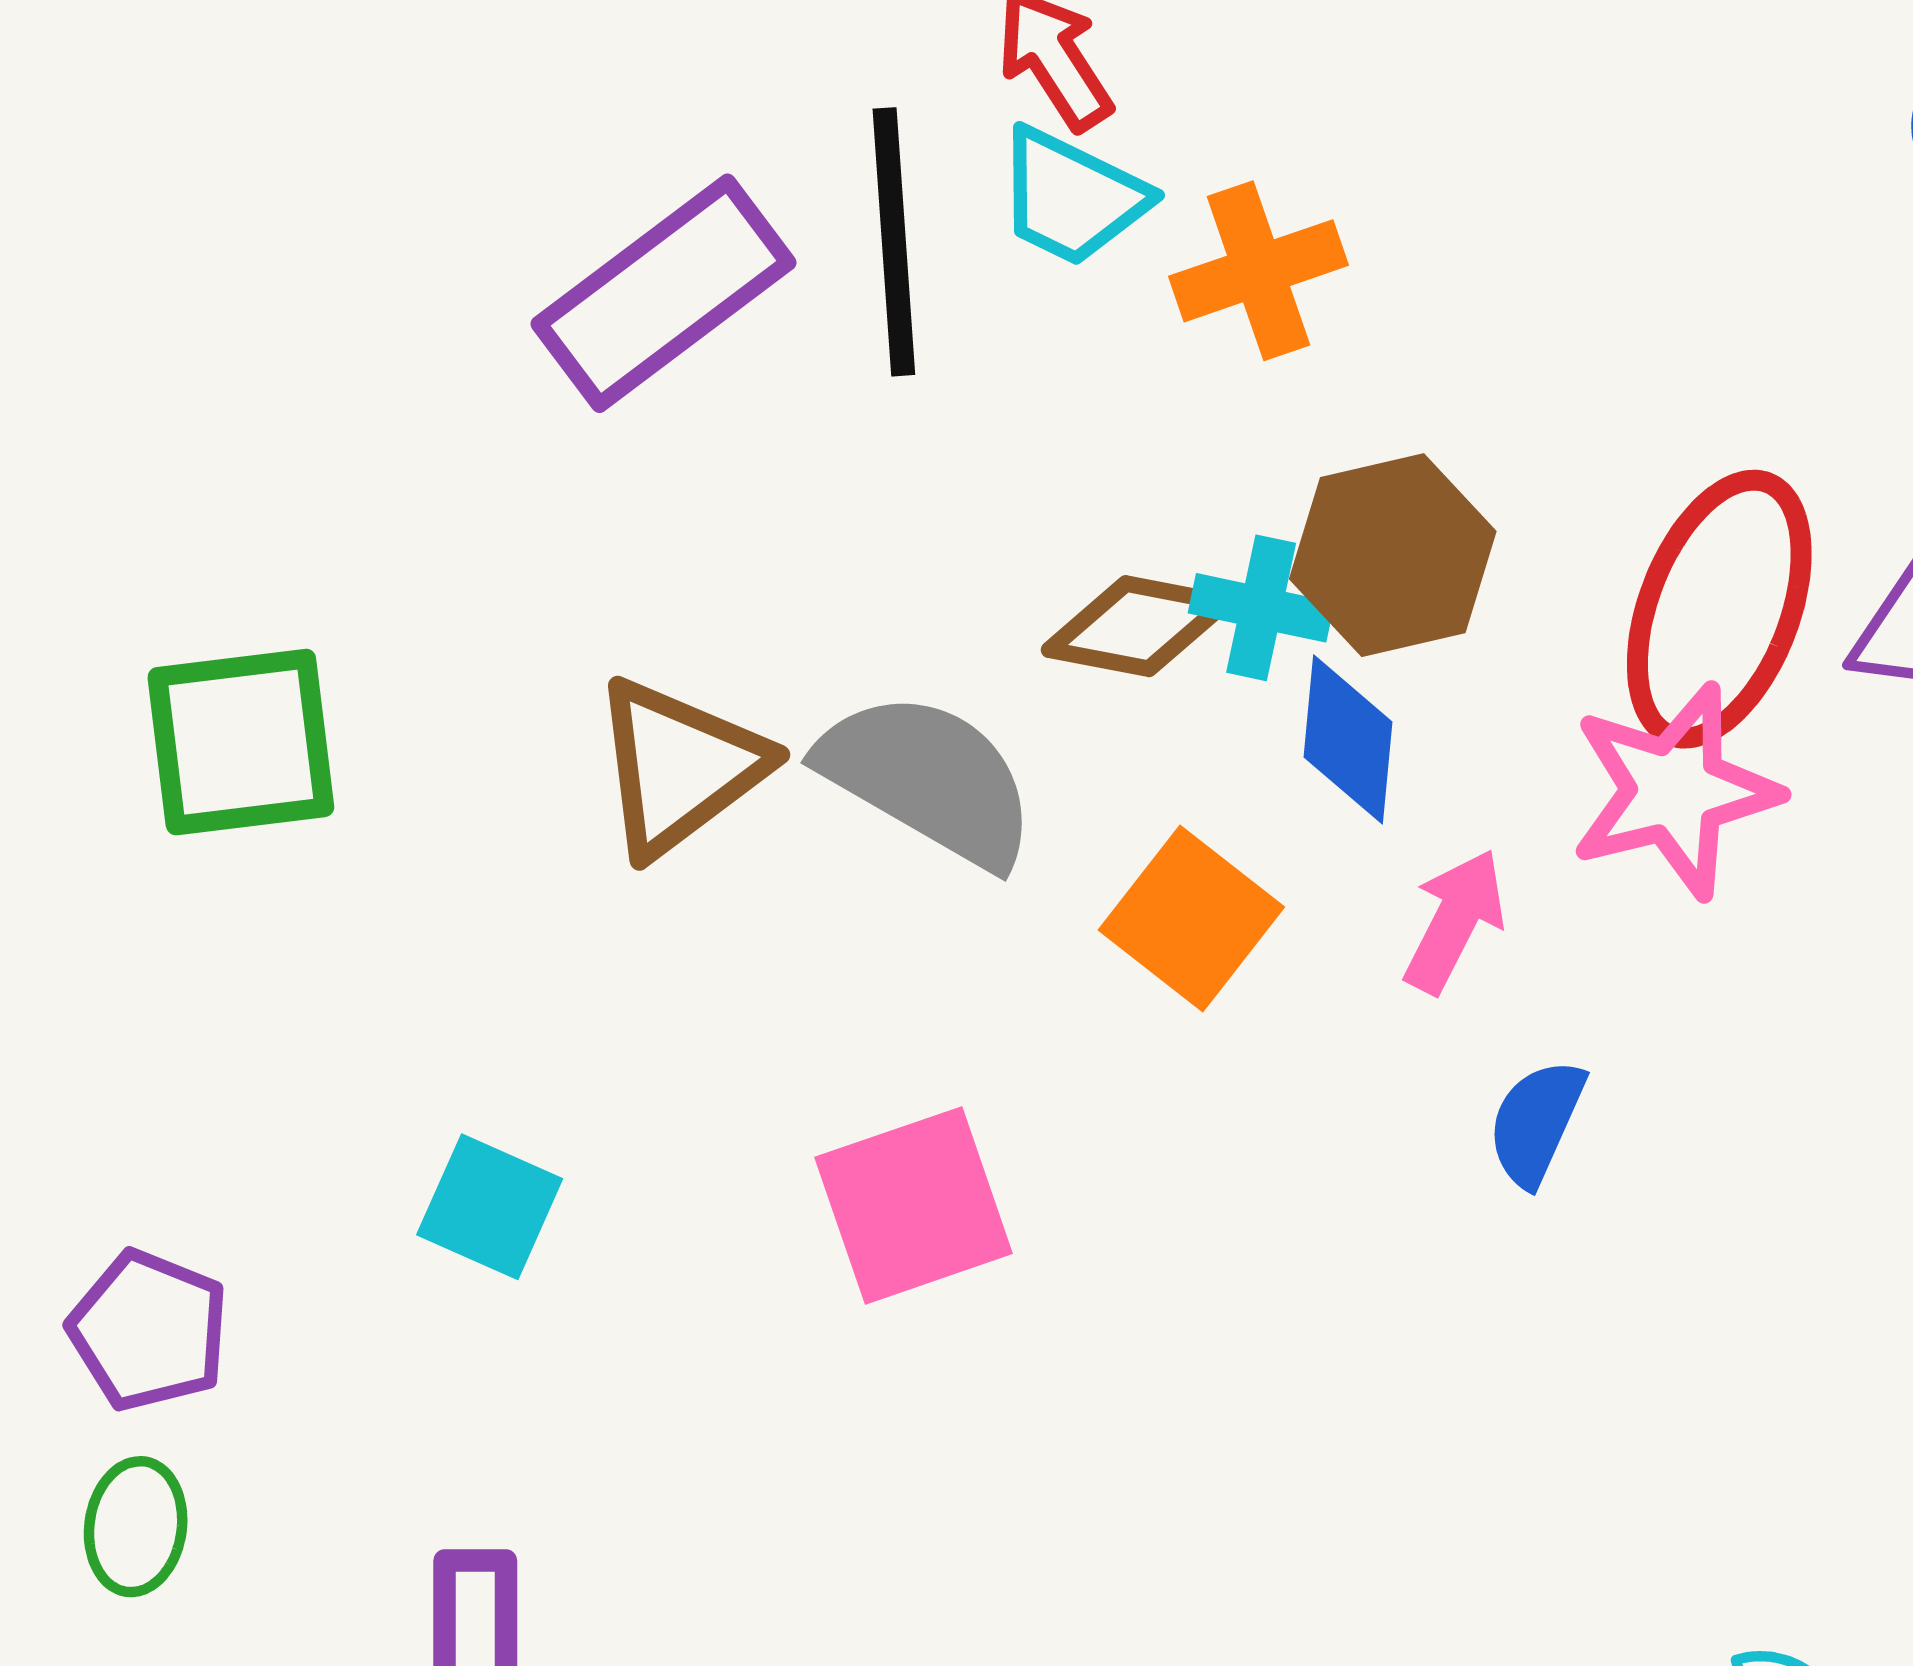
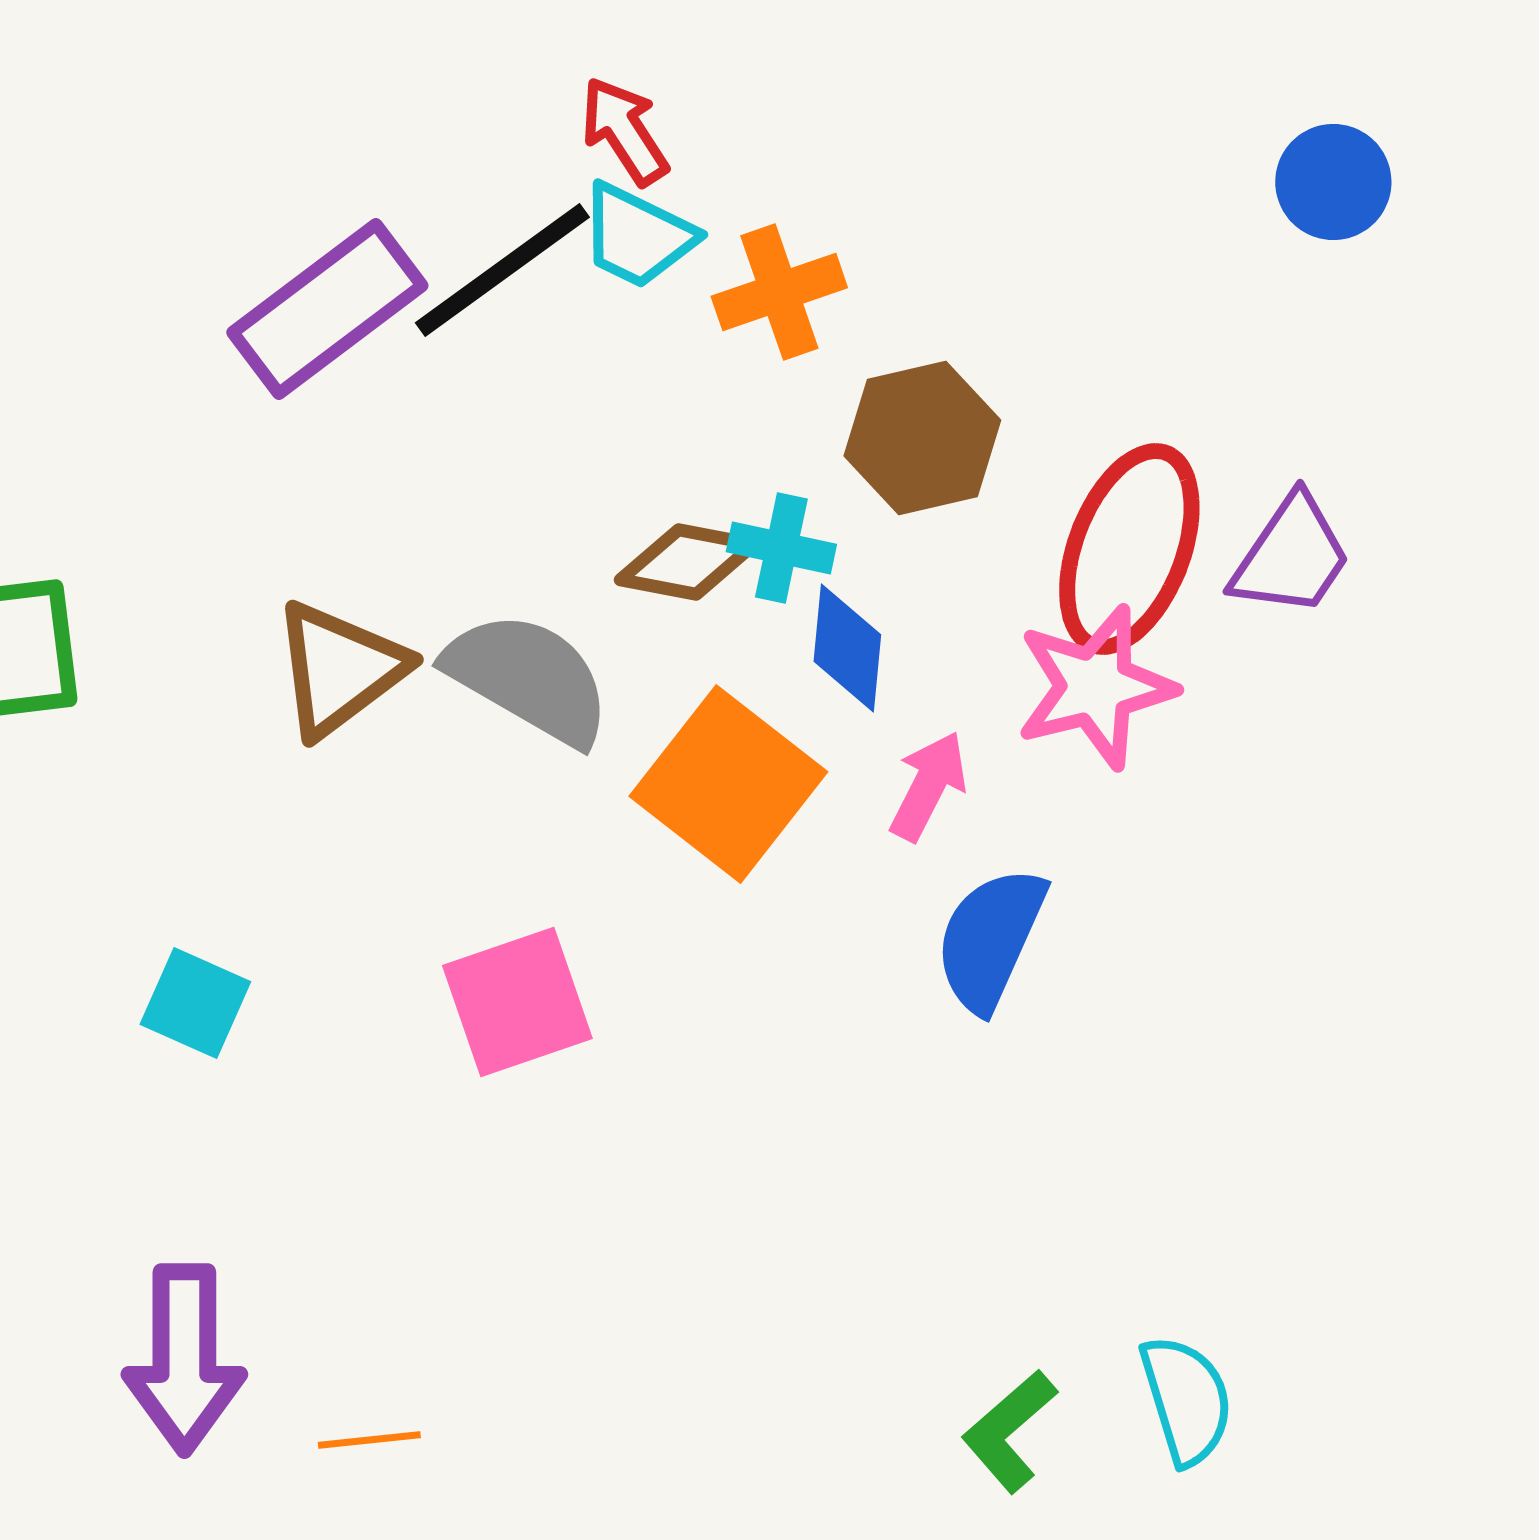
black line: (894, 242) -> (502, 270), turned 58
brown hexagon: (1393, 555) -> (922, 438), moved
orange square: (1191, 918) -> (728, 784), size x1.4
blue semicircle: (1536, 1123) -> (990, 939), size x1.5

